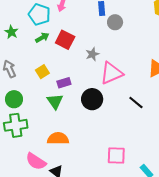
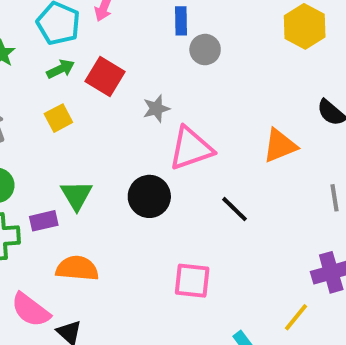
yellow square: (42, 72) -> (58, 118), moved
purple rectangle: (64, 83) -> (44, 221), moved
pink square: (116, 155) -> (192, 281), moved

